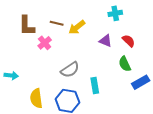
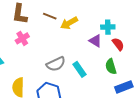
cyan cross: (115, 13) -> (108, 27), moved
pink cross: (45, 43) -> (22, 38), moved
cyan rectangle: (95, 85) -> (79, 69), moved, turned -35

